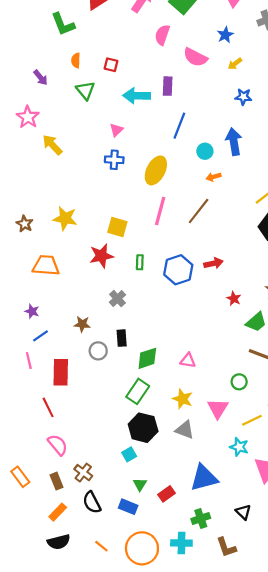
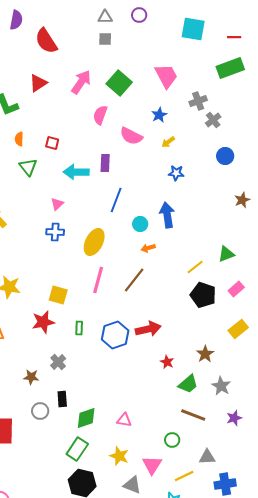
red arrow: (213, 263) -> (148, 329), size x1.4
brown star: (82, 324) -> (31, 377), moved
gray triangle: (185, 430) -> (132, 485), moved

